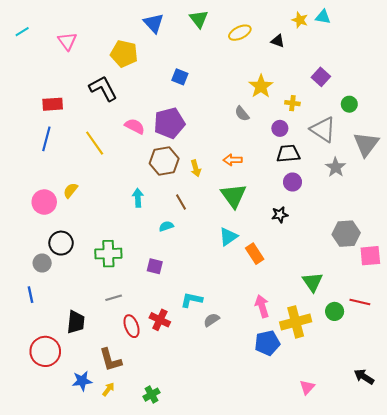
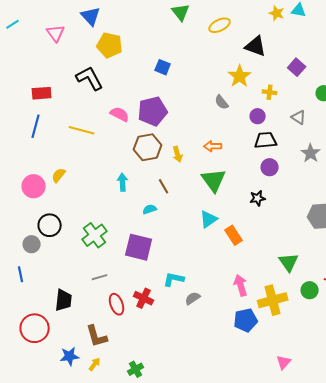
blue triangle: (154, 23) -> (91, 16), moved
black triangle: (278, 41) -> (256, 46), moved, size x1.6
gray triangle: (323, 129) -> (299, 117), size x0.6
yellow line: (95, 143) -> (82, 130), turned -40
green cross: (108, 254) -> (95, 235), turned -35
purple square: (155, 266) -> (139, 247), size x1.8

